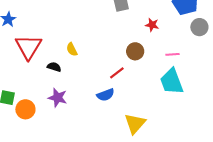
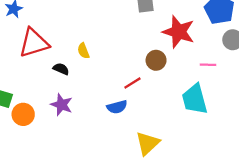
red star: (152, 25) -> (179, 32), size x2.0
red triangle: (28, 47) -> (34, 43), turned 36
pink line: (173, 54) -> (208, 65), moved

